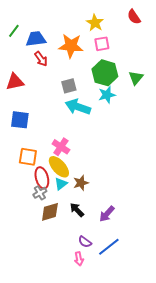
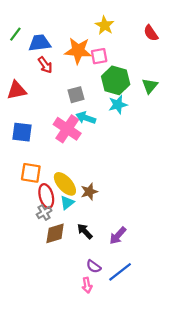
red semicircle: (134, 17) -> (151, 33), moved
pink square: (102, 44) -> (99, 56), moved
cyan arrow: (78, 107) -> (86, 118), size x0.7
pink cross: (61, 147) -> (67, 129), moved, size x1.4
brown star: (81, 183) -> (89, 192), moved

